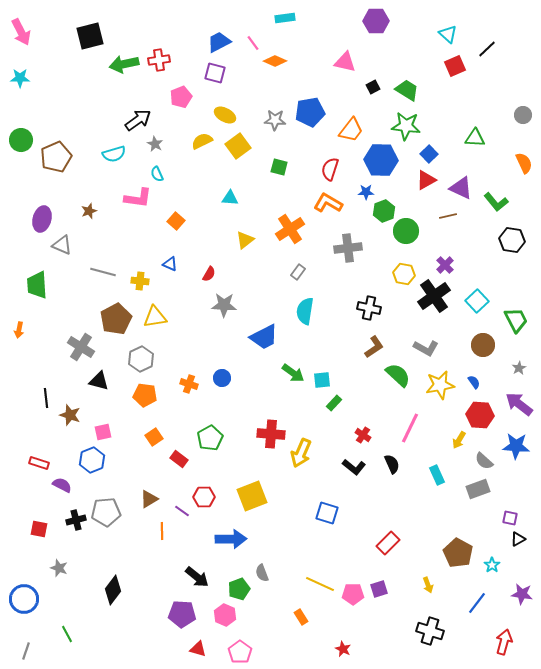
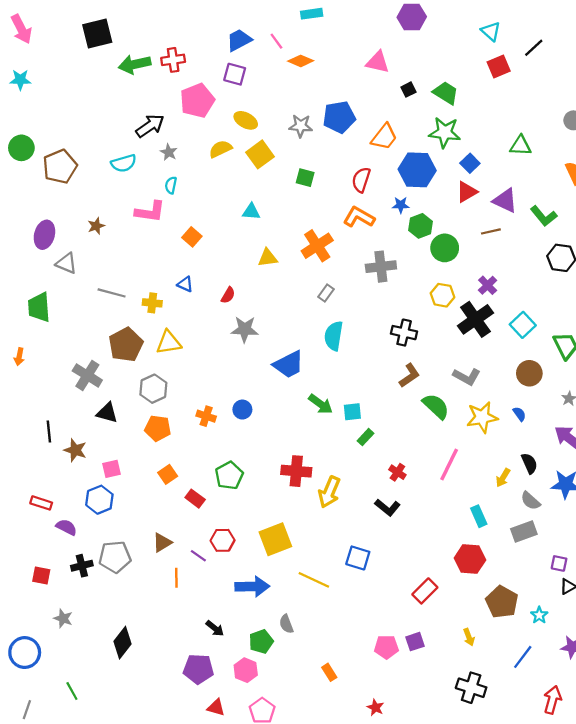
pink pentagon: (181, 97) -> (197, 101), size x1.4
cyan semicircle: (157, 174) -> (171, 185), turned 35
yellow triangle: (245, 240) -> (268, 258), turned 30
red hexagon: (480, 415) -> (470, 559), moved
black semicircle: (392, 464) -> (529, 463), moved
black arrow: (197, 577) -> (215, 628), size x0.7
yellow line: (320, 584) -> (314, 580), moved

